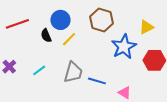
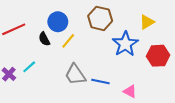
cyan line: (39, 70) -> (29, 67), moved
gray trapezoid: (73, 72) -> (75, 75), turned 135

